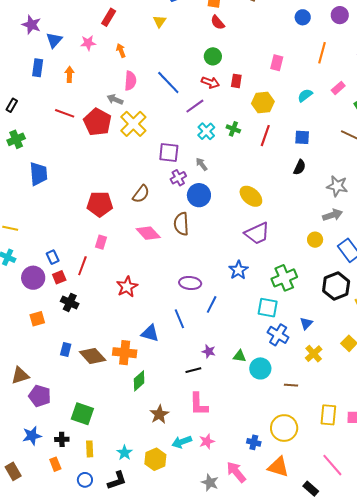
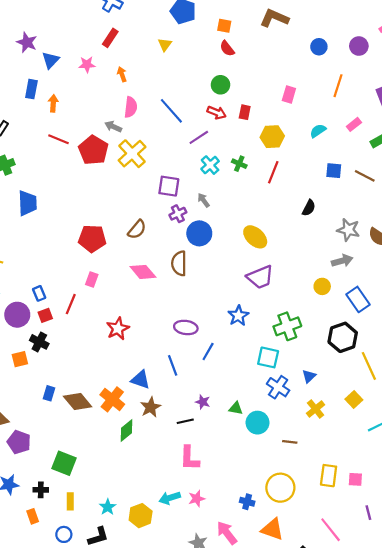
orange arrow: (69, 74) -> (53, 103), moved
blue square: (302, 137) -> (334, 171), moved
black cross: (70, 302) -> (39, 342), moved
orange cross: (125, 353) -> (112, 399), turned 30
brown star: (159, 414) -> (151, 407), moved

